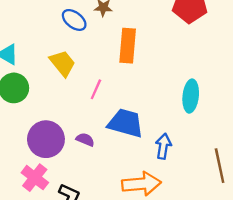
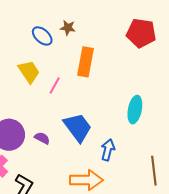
pink line: (96, 89) -> (55, 85), moved
blue trapezoid: (126, 123) -> (78, 127), turned 32

